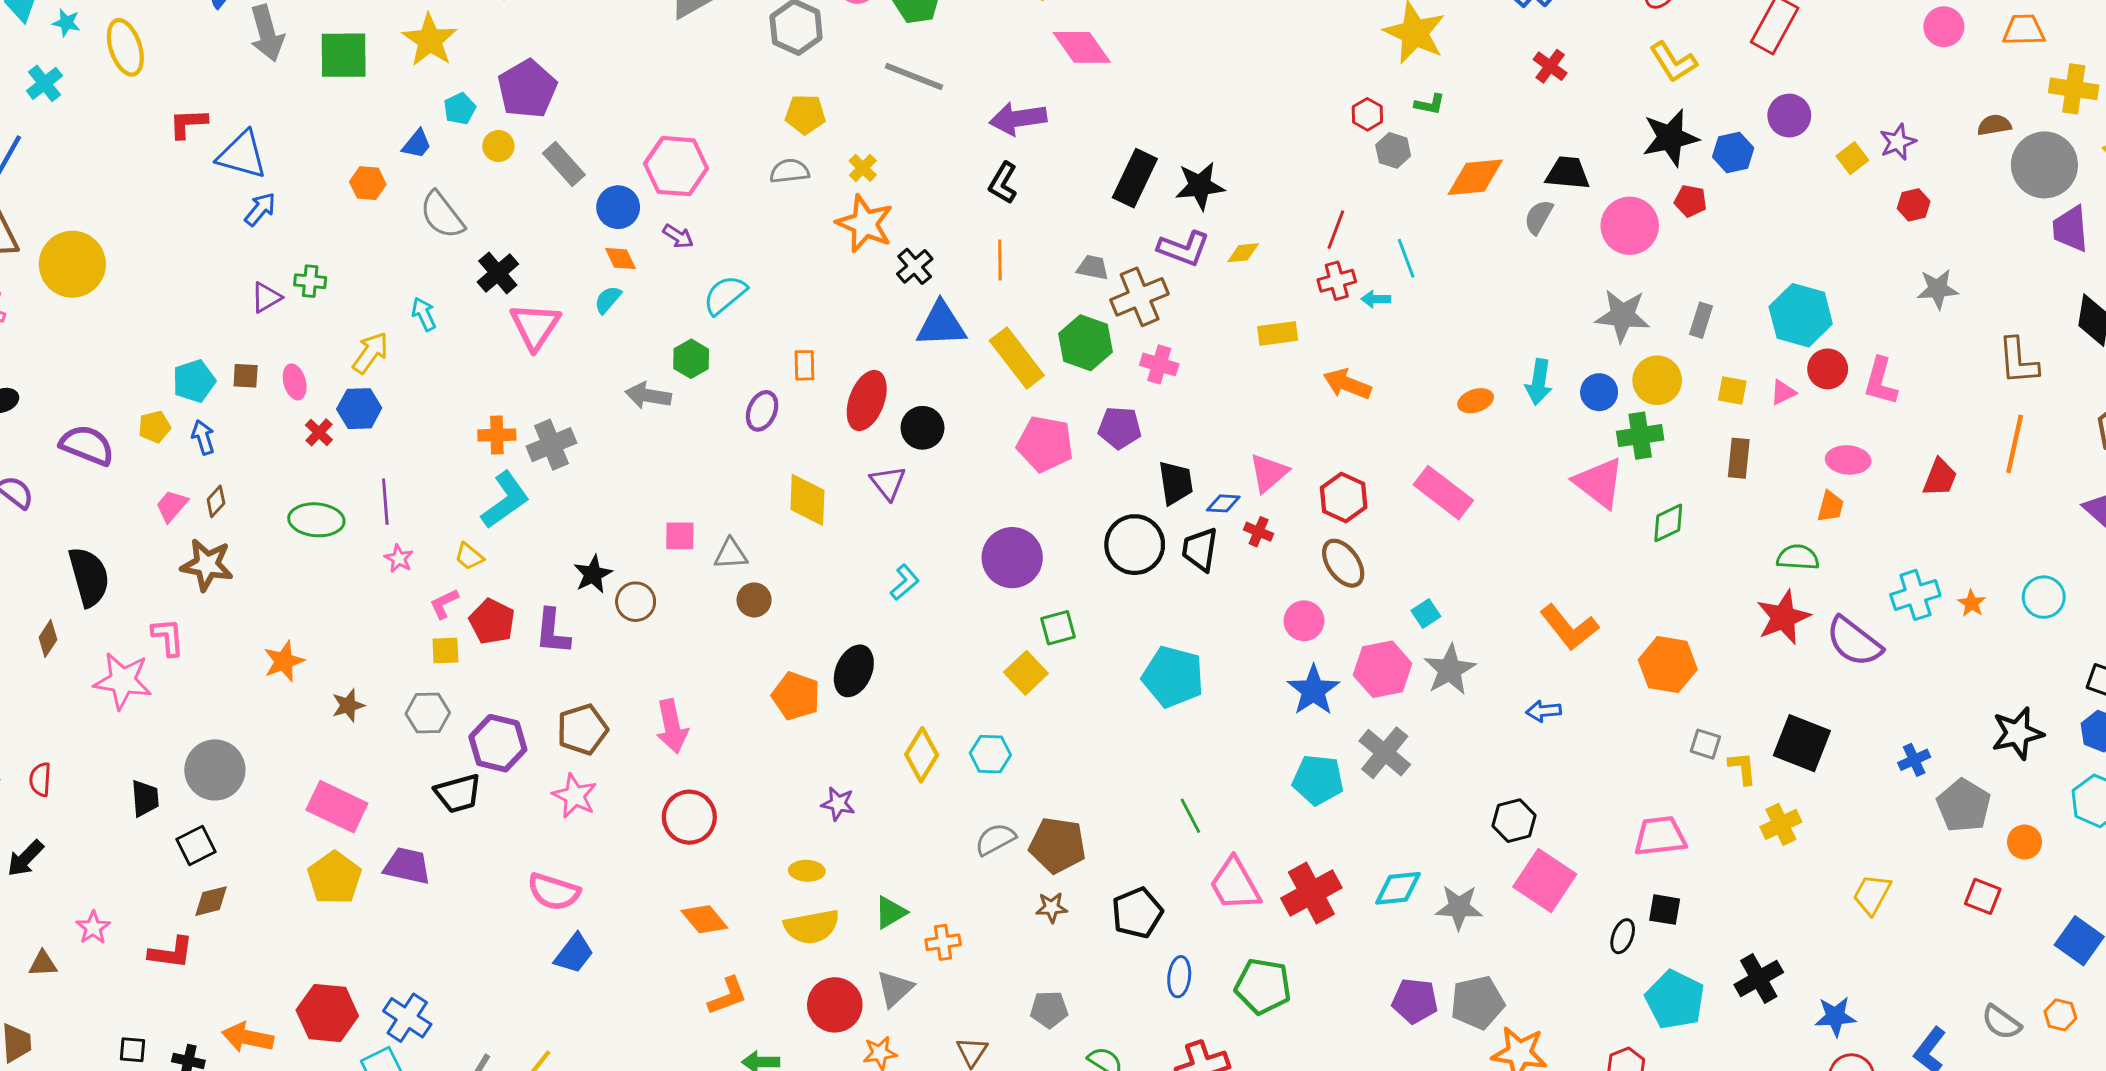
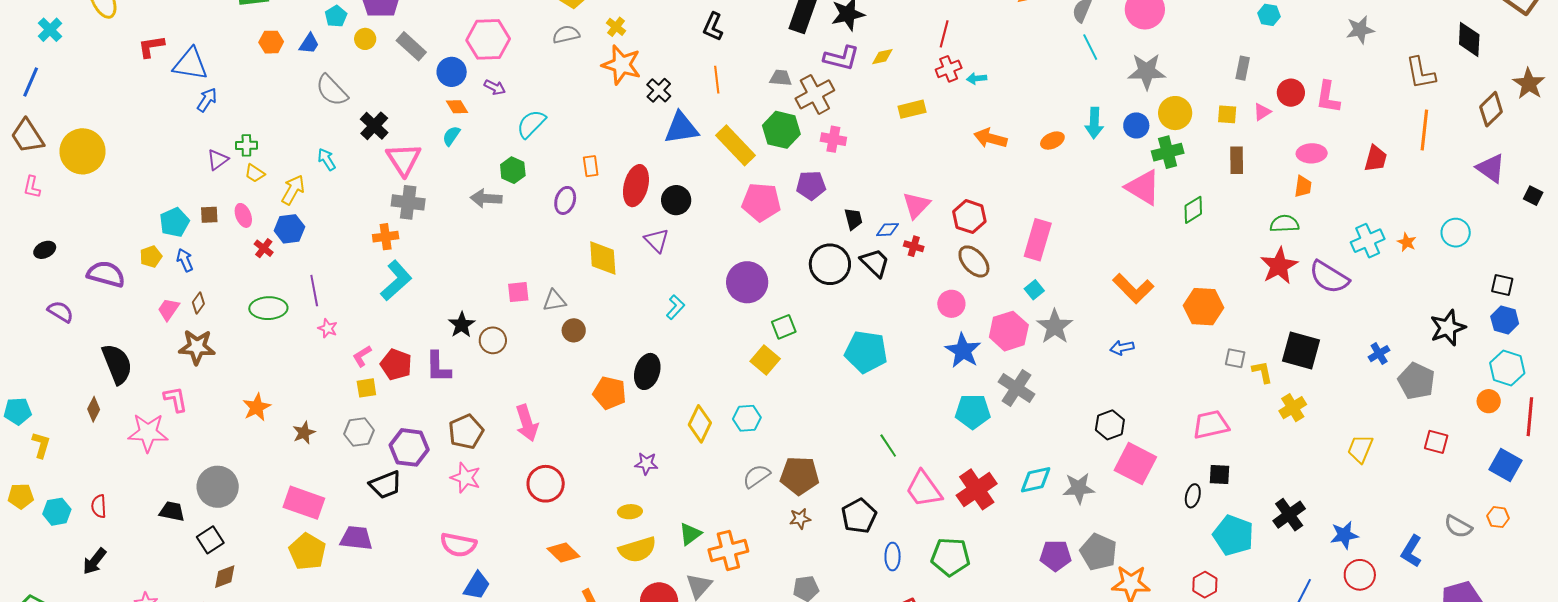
orange hexagon: (368, 183) -> (271, 42), moved
cyan line: (1406, 258) -> (1090, 47), moved
cyan hexagon: (1801, 315) -> (1269, 15), moved, size x0.5
gray rectangle: (1701, 320) -> (1243, 68), moved
orange arrow: (1347, 384) -> (990, 138), moved
gray cross: (551, 445) -> (408, 202), moved, turned 36
black trapezoid: (1176, 483) -> (853, 219), size x0.7
pink rectangle: (1443, 493) -> (1038, 240), moved, turned 75
black trapezoid: (1200, 549) -> (875, 263), turned 132
yellow trapezoid: (469, 556) -> (255, 173), moved
black trapezoid: (145, 798) -> (172, 511), turned -68
orange circle: (2024, 842) -> (1489, 401), moved
orange cross: (943, 942) -> (728, 551), size x1.6
gray pentagon: (1478, 1003) -> (1098, 552), turned -30

